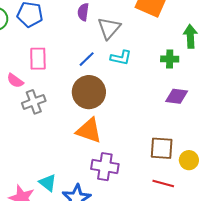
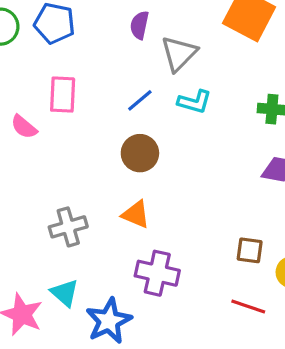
brown circle: (89, 92) -> (140, 153), size x0.7
gray cross: (34, 102) -> (68, 227), moved
orange triangle: (89, 131) -> (136, 214), size x0.7
brown square: (162, 148) -> (250, 250), size x0.7

